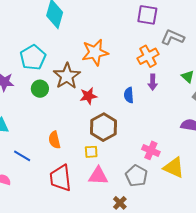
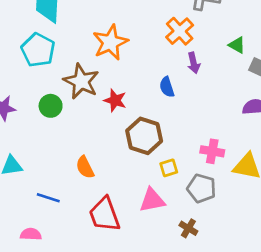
cyan pentagon: (33, 57) -> (38, 50), moved
red star: (88, 96) -> (115, 100), turned -30
yellow square: (91, 152) -> (169, 168), moved

